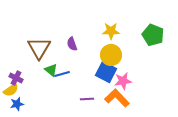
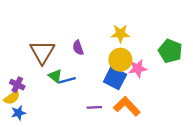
green pentagon: (153, 35) -> (170, 51), moved
pink star: (123, 81) -> (138, 68), moved

